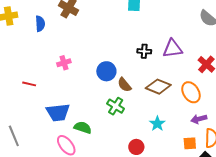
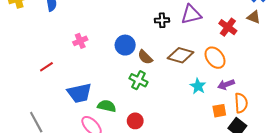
red line: (29, 84) -> (46, 67), turned -40
cyan star: (157, 124) -> (198, 86), moved
red circle: (136, 147) -> (135, 121), moved

